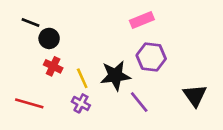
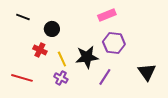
black circle: (49, 38) -> (52, 29), moved
purple line: (139, 102) -> (105, 77), turned 72

